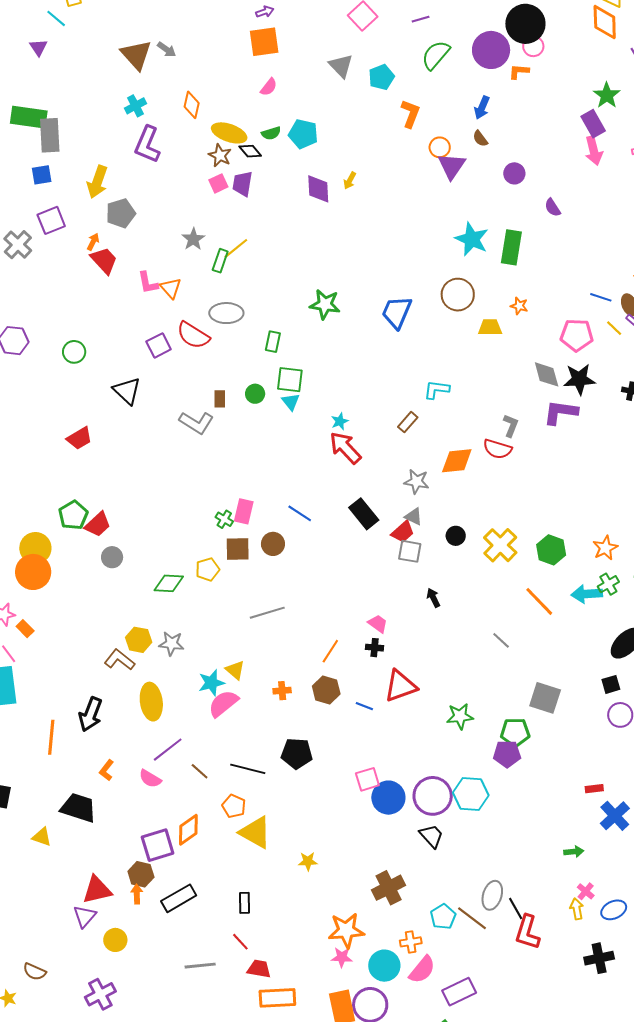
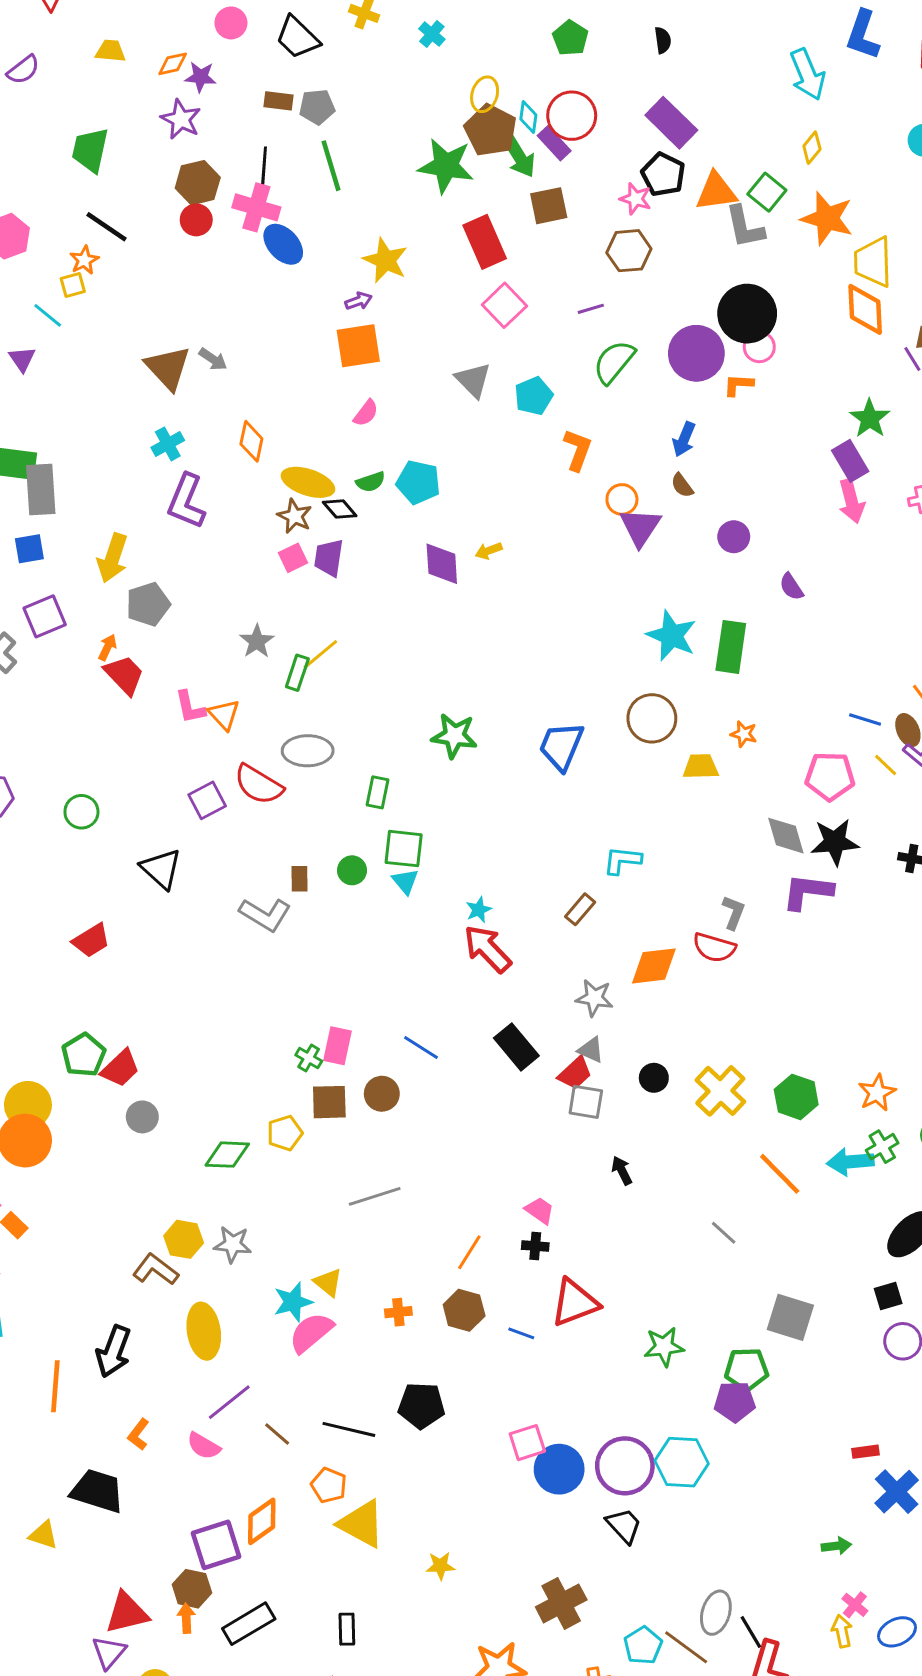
yellow arrow: (350, 181) -> (489, 551), turned 42

